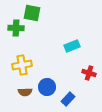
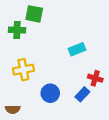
brown semicircle: (25, 92) -> (13, 109), moved
blue rectangle: (68, 99) -> (82, 94), moved

